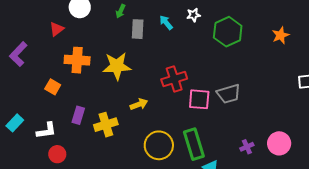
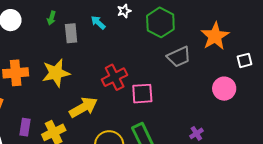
orange star: (281, 35) -> (215, 36), moved, size x1.6
gray trapezoid: (229, 94) -> (179, 57), moved
yellow arrow: (139, 104) -> (83, 107), size x1.6
pink circle: (279, 143) -> (224, 89), moved

